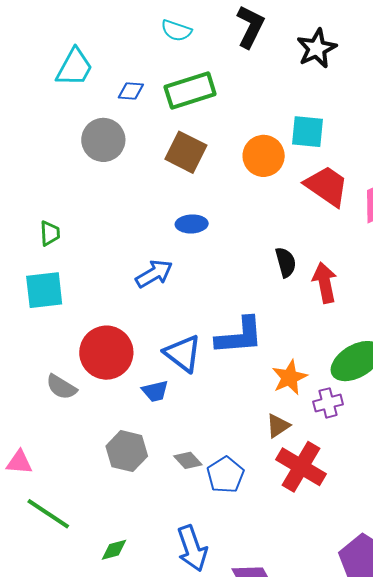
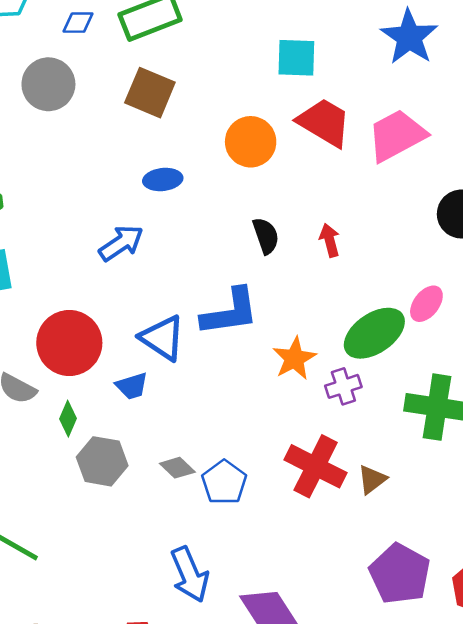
orange circle: (264, 156) -> (251, 142), moved
black semicircle: (286, 262) -> (266, 236), moved
red arrow: (325, 283) -> (330, 240), size x0.7
brown triangle: (278, 426) -> (372, 479), moved
green diamond: (114, 550) -> (68, 419), moved, turned -48

